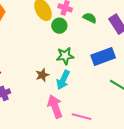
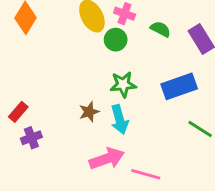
cyan arrow: (63, 80) -> (120, 120), turned -42
pink arrow: (55, 107) -> (107, 159), turned 90

